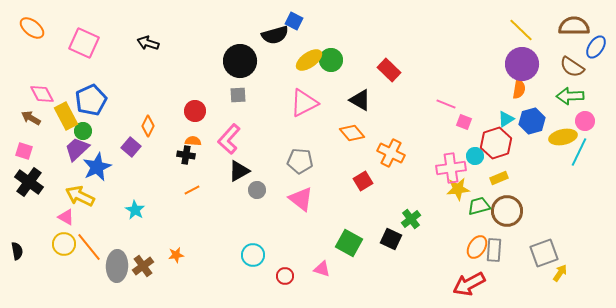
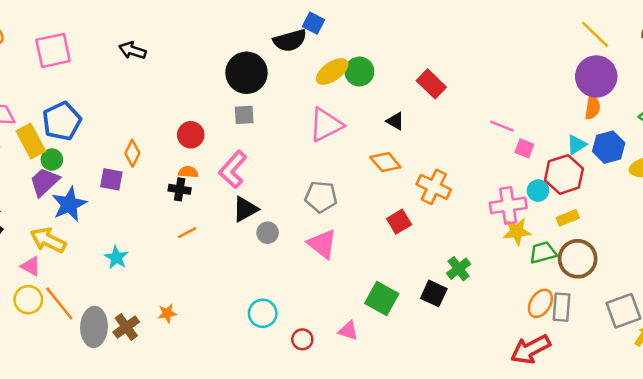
pink square: (84, 43) -> (53, 50), turned -36
black triangle: (360, 100) -> (395, 121), size x0.7
purple square: (131, 147) -> (111, 179), turned -30

